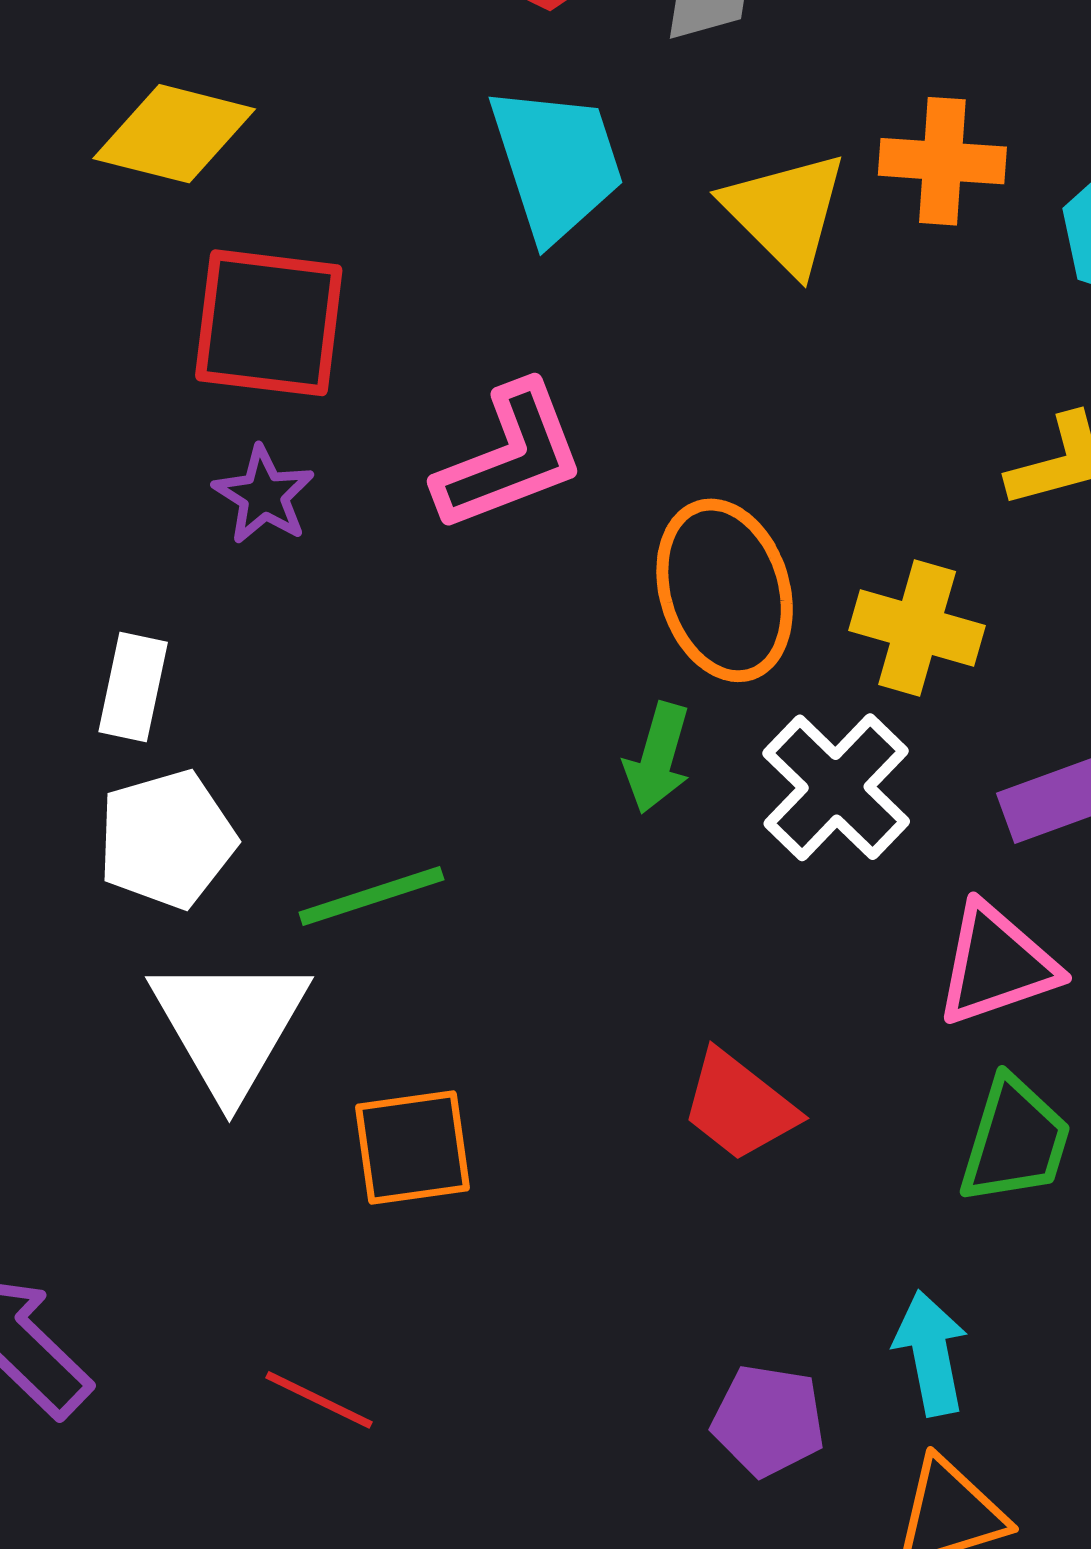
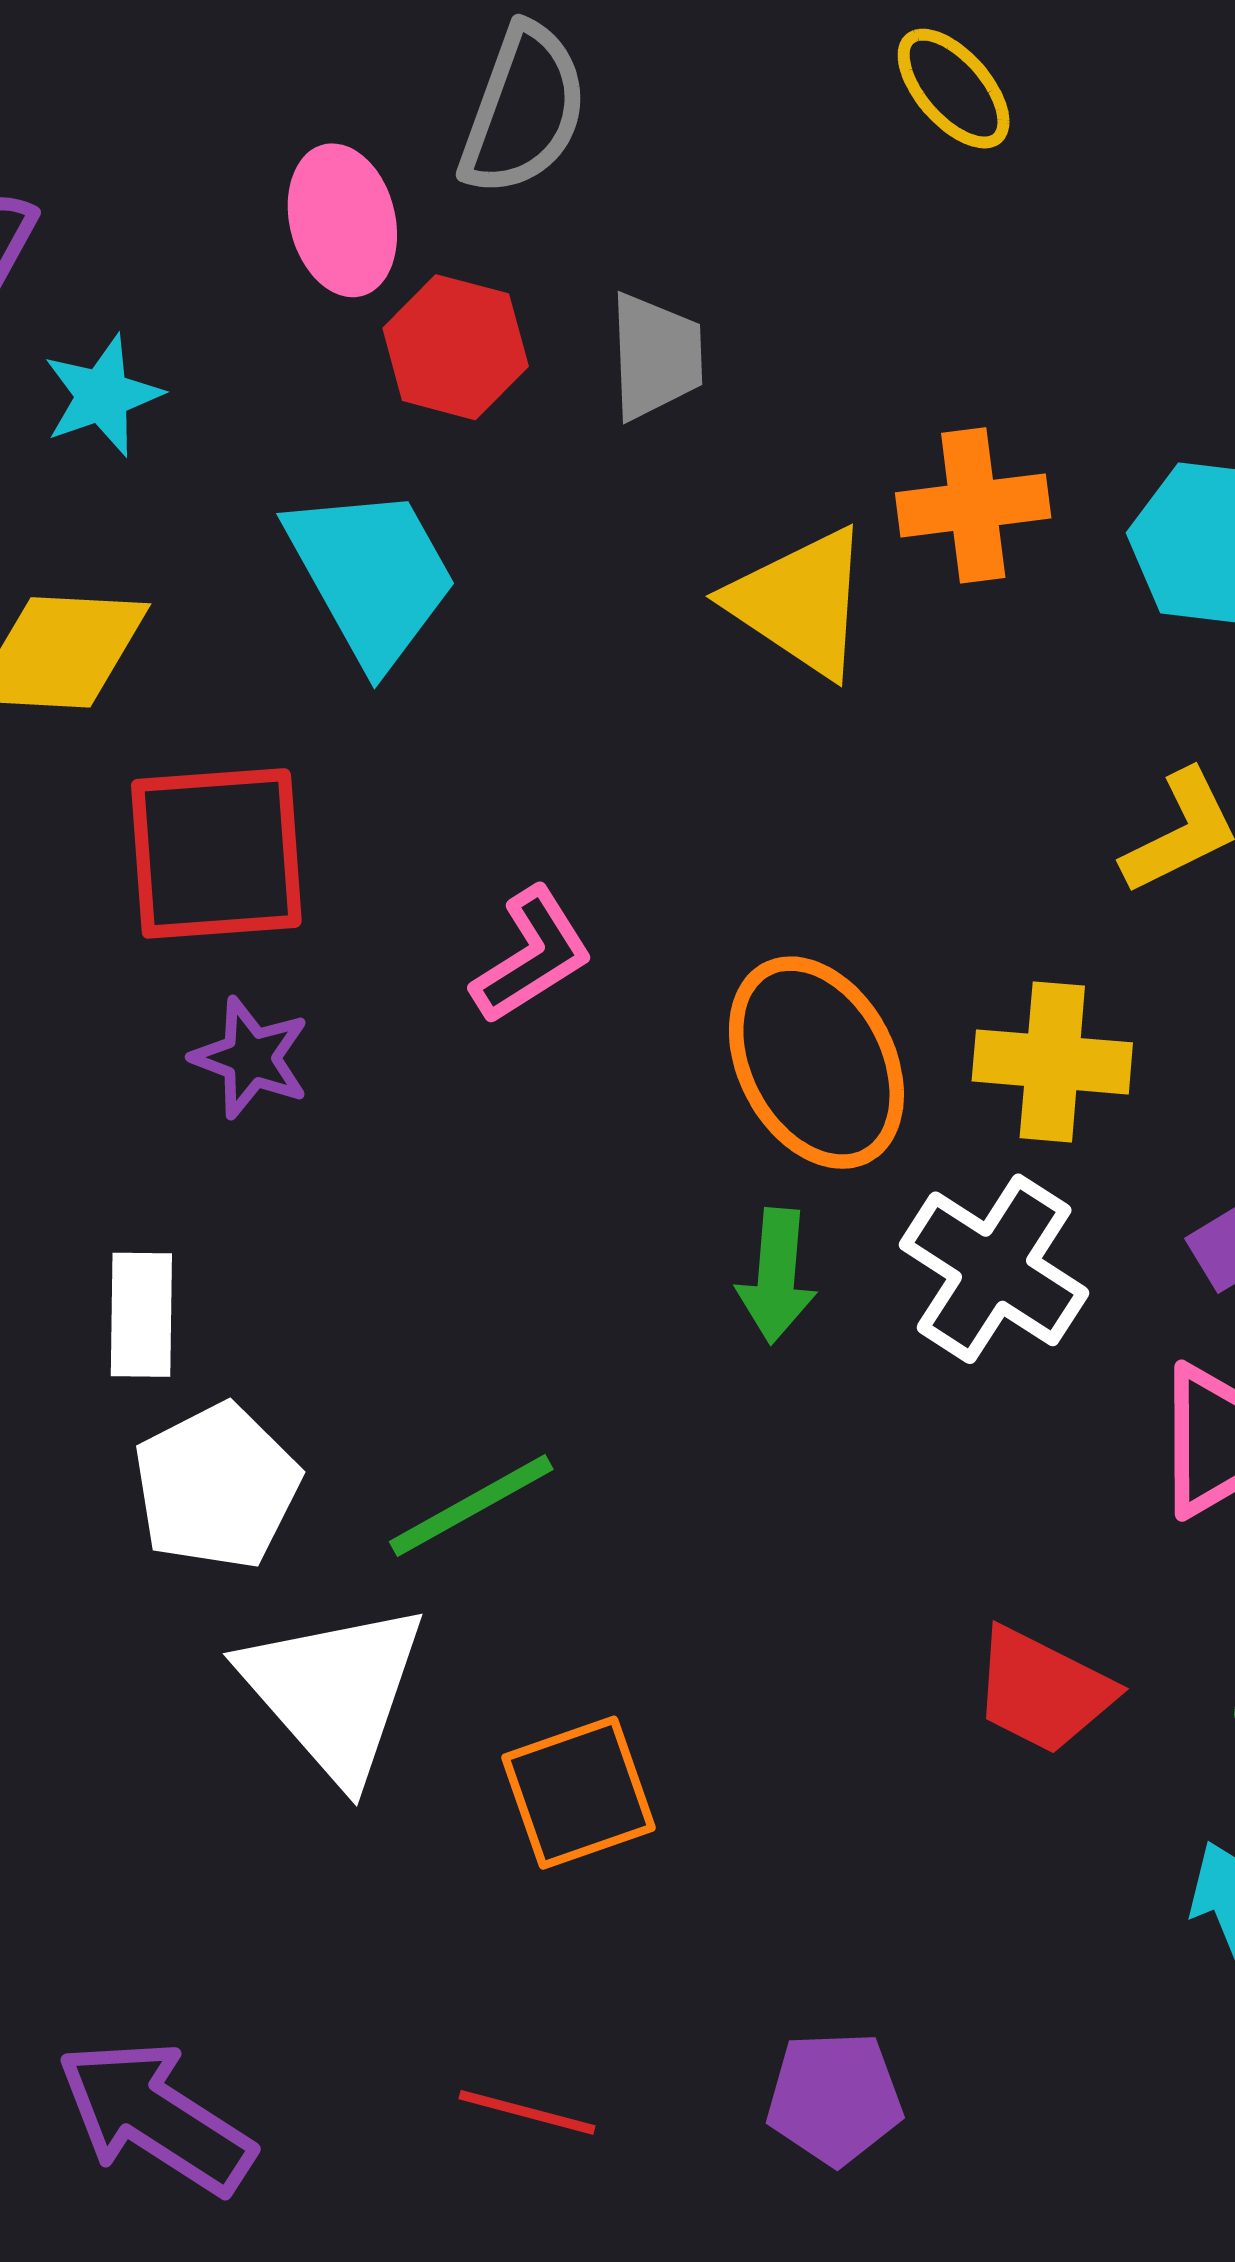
cyan trapezoid: (556, 163) -> (372, 575), moved
pink L-shape: (510, 457) -> (532, 956), size x0.7
red trapezoid: (739, 1106) -> (1043, 1691), moved
purple pentagon: (768, 1420) -> (835, 2098), moved

